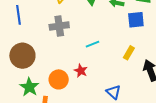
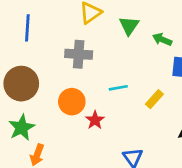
yellow rectangle: (129, 53) -> (154, 99), moved
orange circle: (59, 79) -> (72, 102), moved

